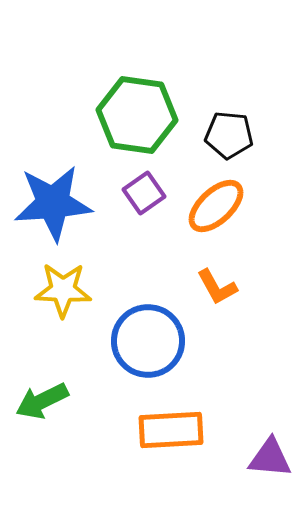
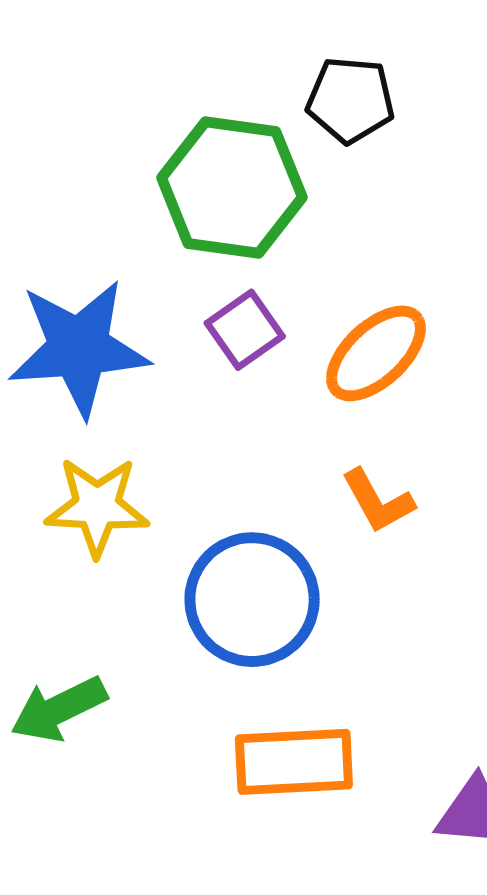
black pentagon: (229, 135) -> (350, 100), moved

